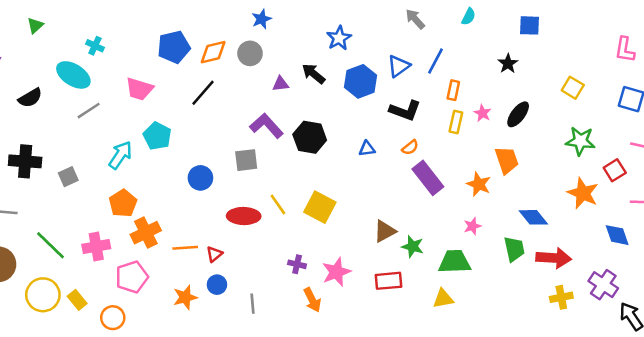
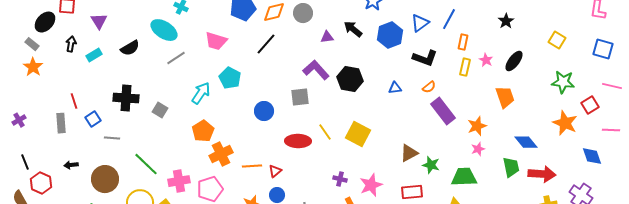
gray square: (68, 177) -> (160, 110), turned -35
orange star: (479, 184) -> (477, 126), moved, turned 30
pink cross: (96, 247) -> (179, 181), moved

